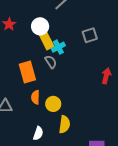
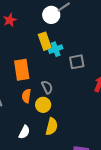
white circle: (40, 26) -> (51, 15), moved
gray square: (90, 35) -> (77, 62), moved
gray semicircle: (51, 62) -> (47, 87), moved

